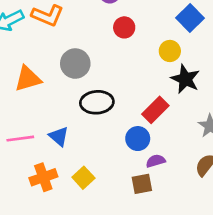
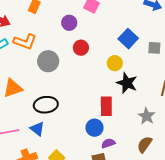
gray circle: (75, 64) -> (48, 61), moved
black ellipse: (97, 102) -> (46, 105), moved
red rectangle: (155, 110) -> (106, 106), turned -42

